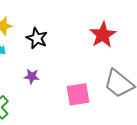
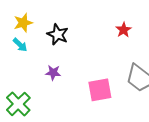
red star: (103, 35) -> (124, 30), size x0.6

